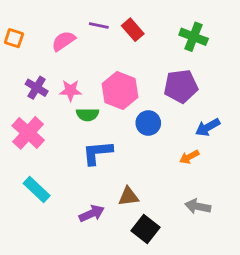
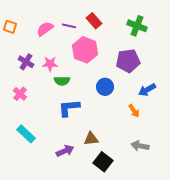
purple line: (99, 25) -> (69, 26), moved
pink hexagon: (120, 90) -> (85, 50), moved
pink cross: (28, 133) -> (20, 94), size x0.6
orange arrow: (189, 157) -> (134, 111), turned -96

